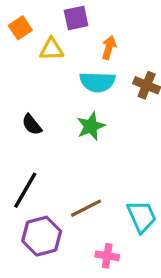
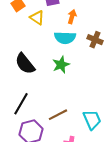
yellow triangle: (51, 49) -> (37, 18), turned 35
black semicircle: (32, 125) -> (25, 64), size x1.6

